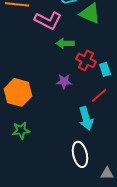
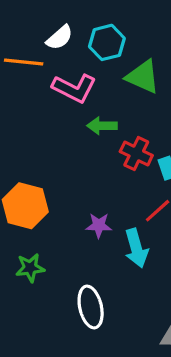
purple star: (64, 81) -> (99, 225), moved
white ellipse: (80, 154) -> (91, 307), moved

